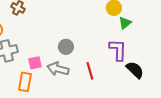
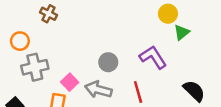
purple L-shape: (118, 50) -> (153, 57), moved, turned -35
pink square: (35, 63) -> (70, 82), turned -32

